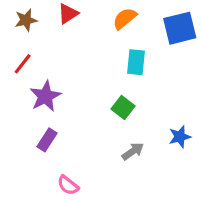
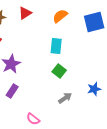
cyan rectangle: (136, 62) -> (56, 46), moved
pink semicircle: (68, 185) -> (33, 119), moved

